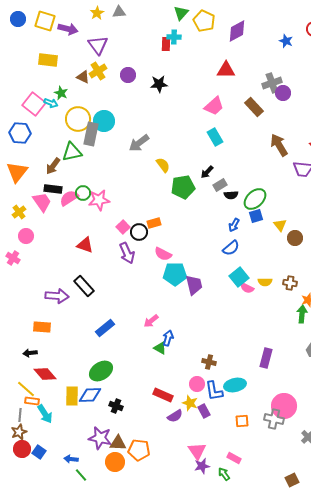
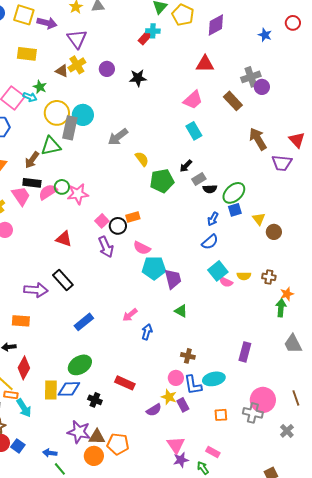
red rectangle: (166, 44) -> (145, 38), turned 40
green triangle: (160, 348) -> (181, 311), moved
red diamond: (45, 374) -> (24, 368), turned 70
red rectangle: (163, 395) -> (125, 383), moved

